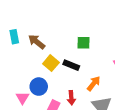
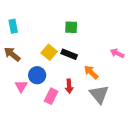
brown arrow: (37, 42) -> (12, 54), moved
green square: (83, 43) -> (71, 27), moved
orange arrow: (94, 83) -> (91, 72), turned -84

